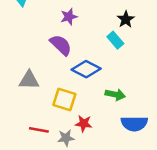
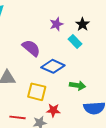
purple star: (69, 17) -> (56, 24), moved

